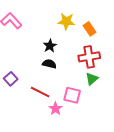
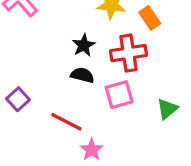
red cross: (89, 57) -> (129, 53), moved
green triangle: (92, 79) -> (167, 109), moved
pink square: (72, 95) -> (119, 95), moved, turned -30

